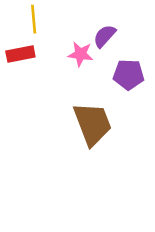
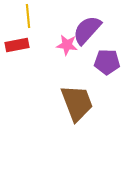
purple semicircle: (105, 36) -> (87, 30), size x1.5

